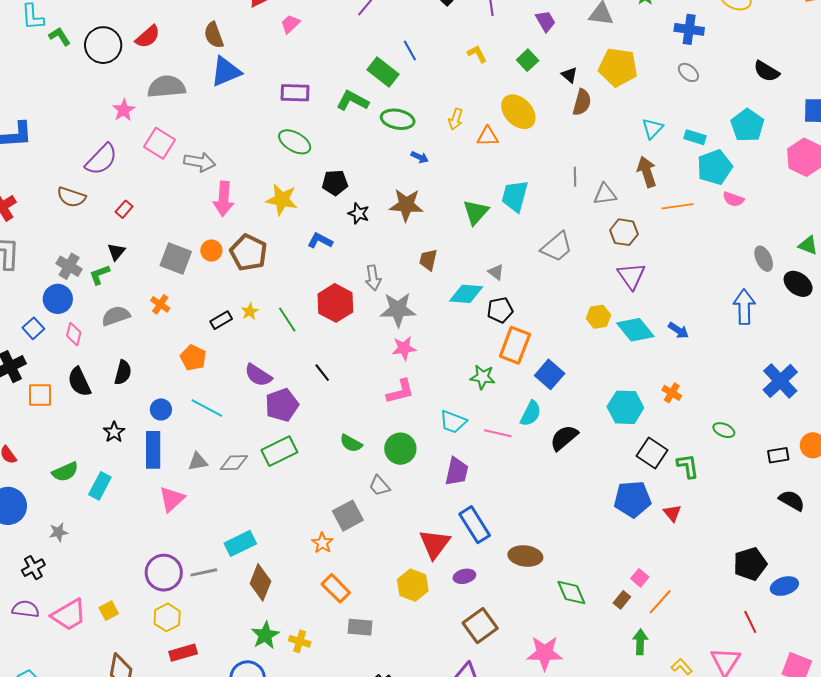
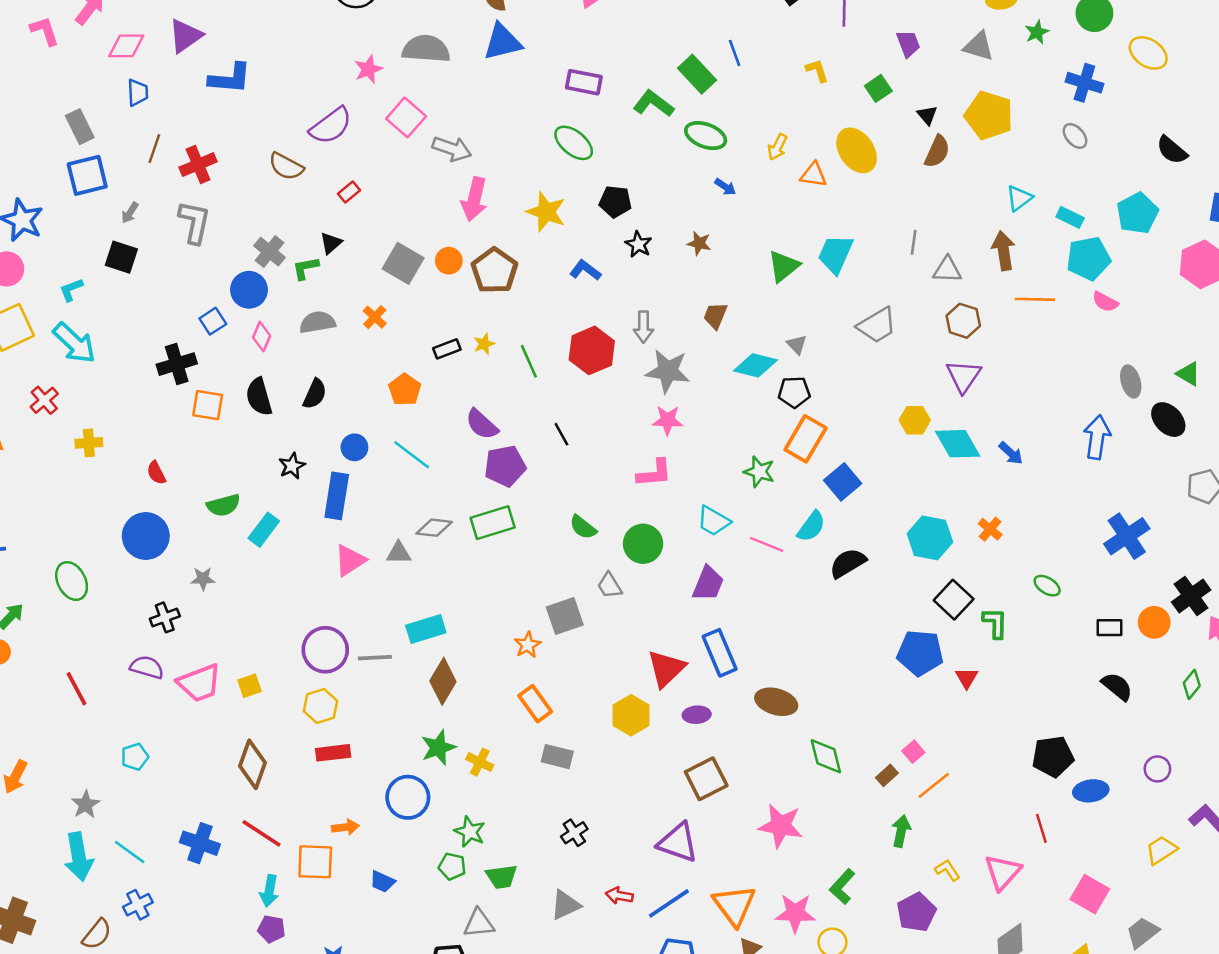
brown star: (406, 205) -> (699, 243), size x0.6
gray triangle: (198, 462) -> (399, 553), moved

